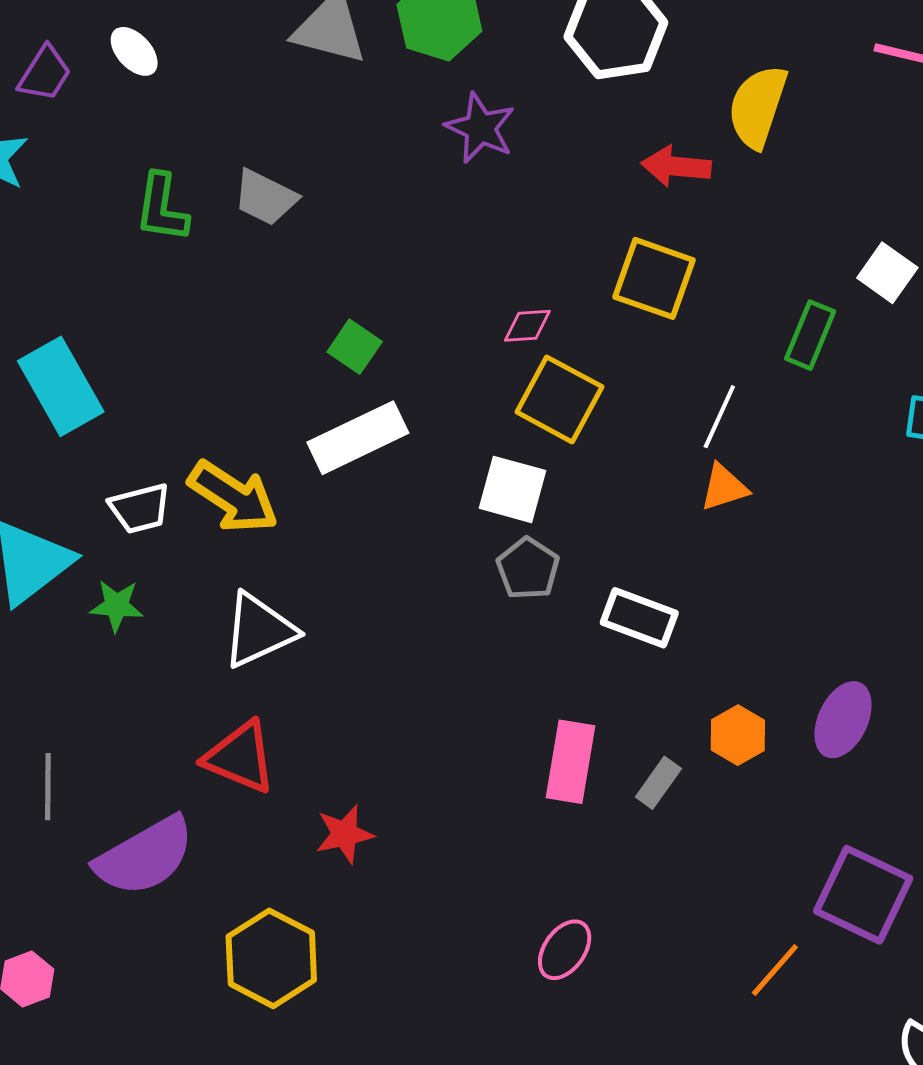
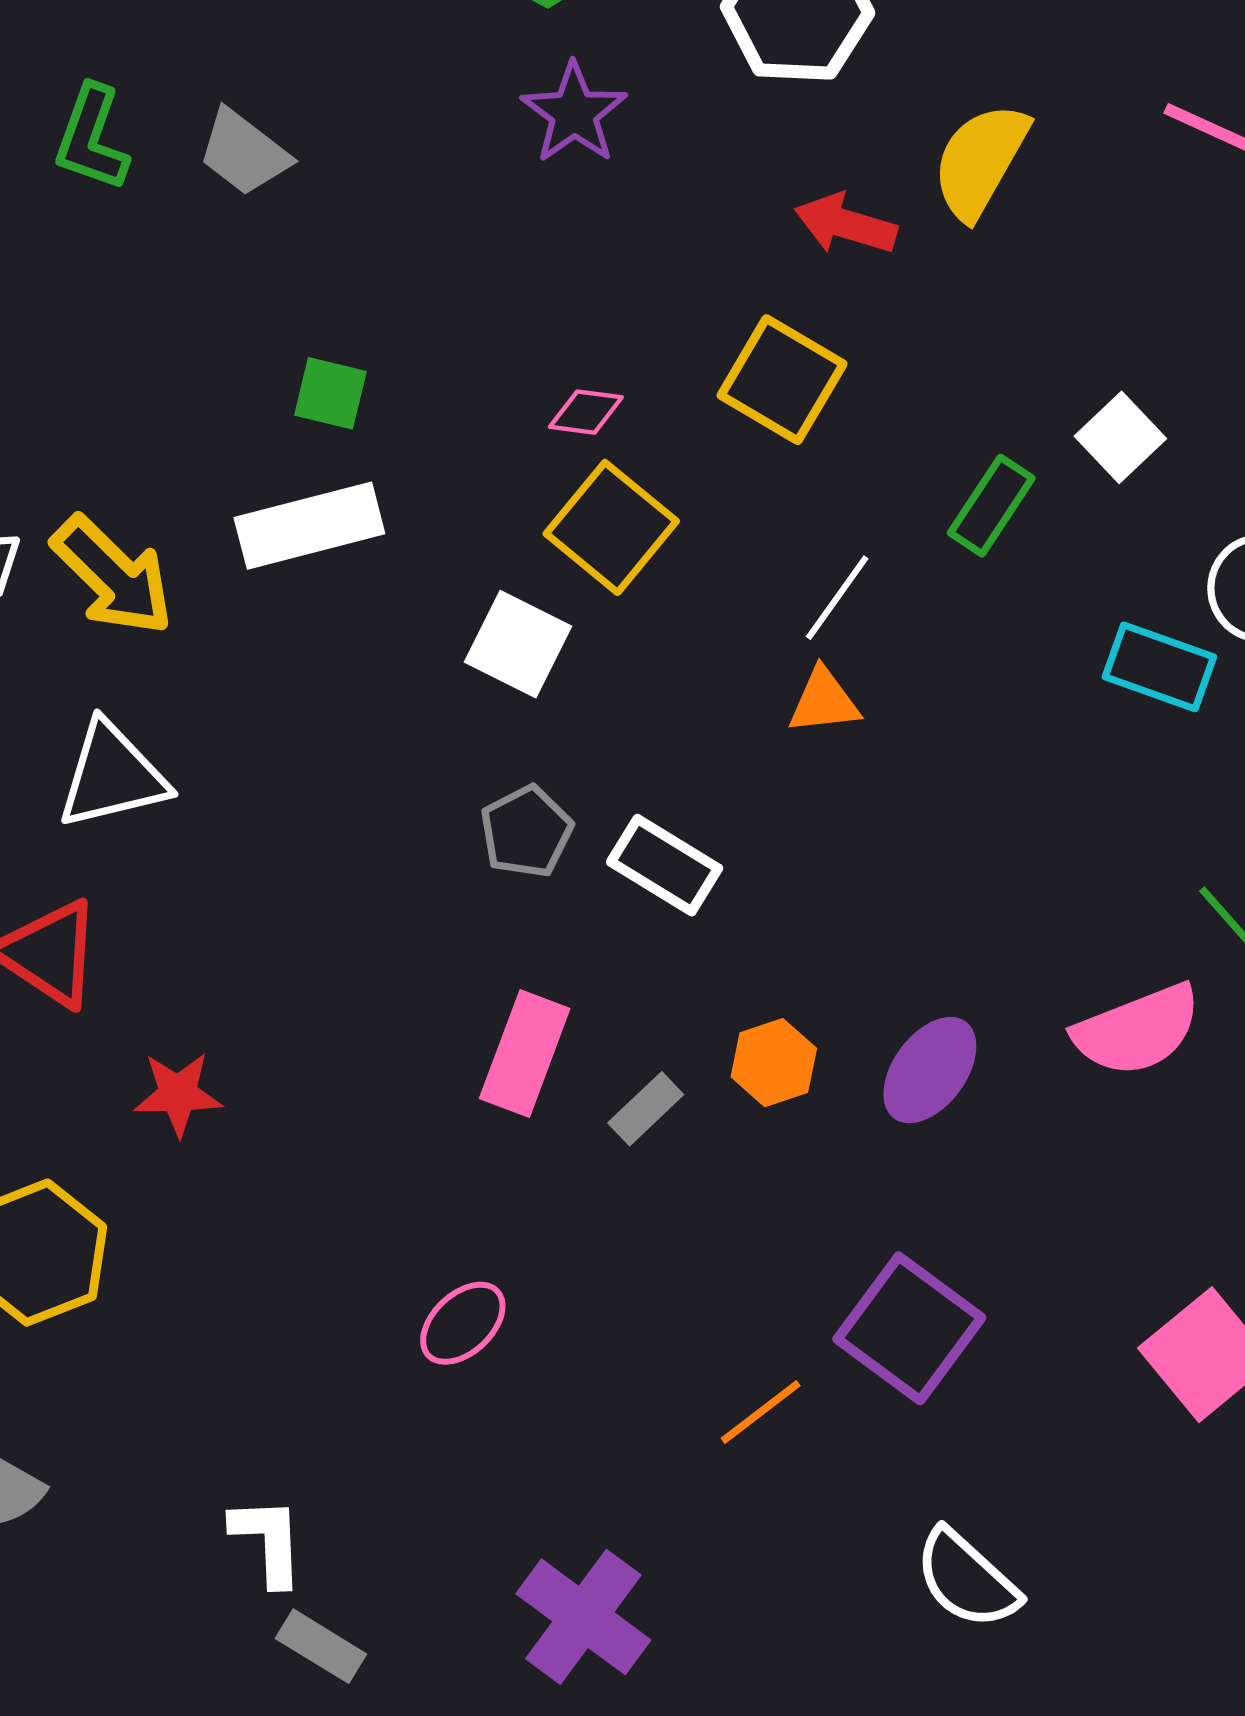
green square: (355, 347) -> (330, 393), turned -32
gray pentagon: (528, 568) -> (526, 832), moved

